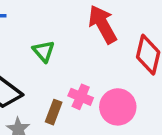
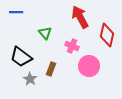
pink cross: (81, 97) -> (72, 46), moved

